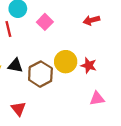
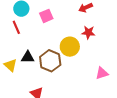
pink square: (45, 22) -> (46, 16), turned 32
red star: (89, 65) -> (88, 32), moved

